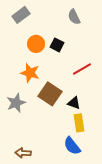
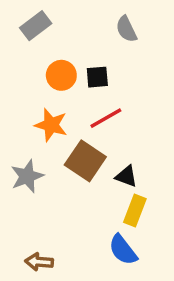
black square: (57, 45) -> (97, 77), turned -32
red line: (82, 69) -> (106, 118), moved
yellow rectangle: (79, 123) -> (135, 211), turned 30

